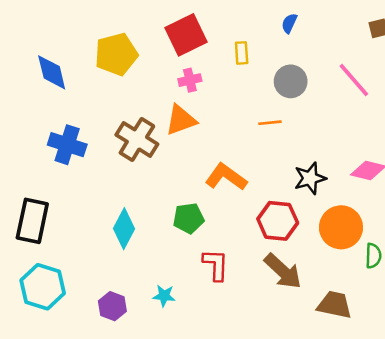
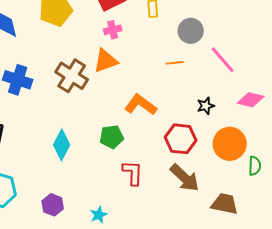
pink line: (354, 80) -> (223, 60), moved
black star: (310, 178) -> (206, 106), size x0.7
cyan star: (164, 296) -> (99, 215), moved, turned -30

